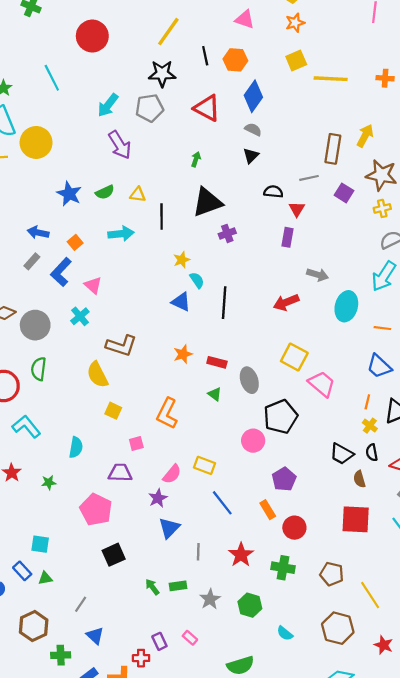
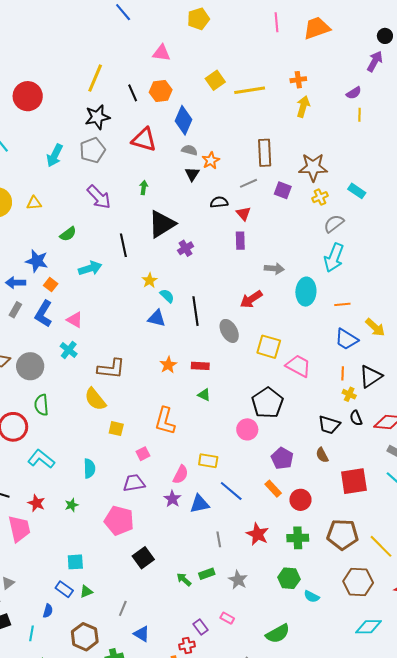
orange star: (295, 23) -> (211, 160), moved
yellow arrow: (365, 136) -> (303, 107), moved
purple arrow: (120, 145) -> (99, 197), moved
blue star: (69, 194) -> (37, 261), moved
yellow triangle: (138, 195) -> (34, 203), moved
gray ellipse: (249, 380) -> (229, 331), moved
brown semicircle: (359, 479) -> (322, 455), moved
blue triangle: (169, 528) -> (200, 504), moved, turned 45
brown pentagon: (332, 574) -> (343, 535), size x1.4
green hexagon: (250, 605) -> (289, 578), moved

